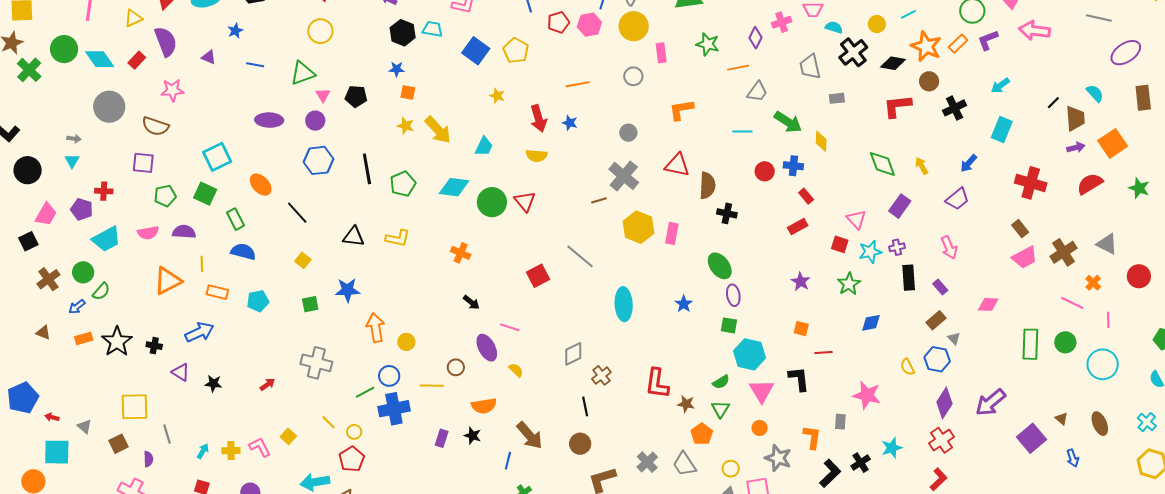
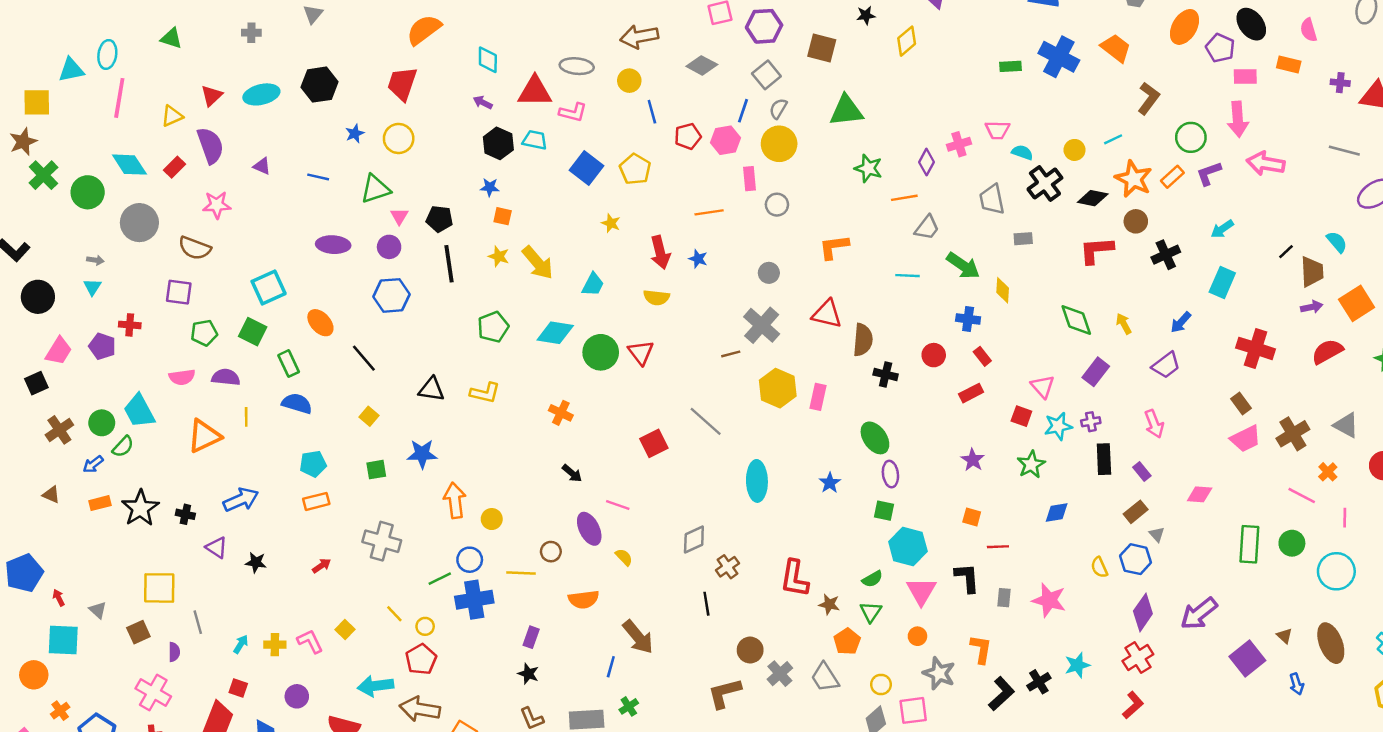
blue star: (235, 31) -> (355, 134), moved
green circle: (64, 49) -> (88, 192), moved
pink rectangle: (661, 53) -> (750, 179), moved
black line: (367, 169) -> (449, 264), moved
red circle: (765, 171) -> (934, 355), moved
cyan trapezoid: (106, 239) -> (139, 411), moved, turned 88
orange rectangle: (217, 292) -> (316, 501), moved, turned -30
red arrow: (52, 417) -> (59, 598), turned 48
gray rectangle: (840, 422) -> (1004, 598), moved
brown ellipse: (1100, 424) -> (1331, 643), size x1.4
black star: (473, 436) -> (528, 674), moved
brown circle: (580, 444) -> (750, 650), moved

